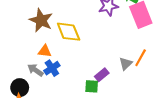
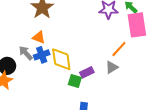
yellow diamond: (69, 32) -> (61, 59), moved
orange line: (141, 58) -> (119, 49), moved

